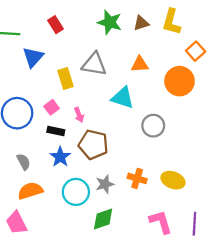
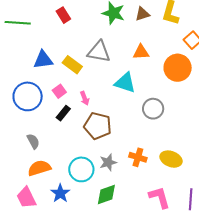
blue triangle: (33, 57) -> (43, 60), moved, turned 40
yellow rectangle: (65, 78) -> (72, 65), turned -36
black rectangle: (56, 131) -> (63, 113), turned -63
blue star: (60, 157) -> (60, 193), moved

